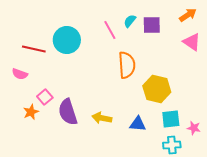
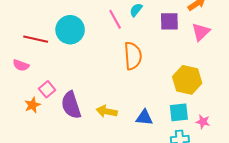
purple square: (152, 25) -> (169, 21), moved
pink triangle: (192, 42) -> (201, 32), turned 42
yellow hexagon: (157, 89) -> (187, 80), moved

